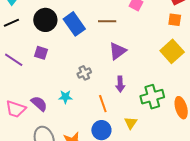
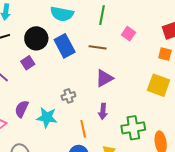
yellow square: (172, 51) -> (159, 85), turned -35
purple square: (41, 53) -> (28, 63), moved, turned 32
cyan star: (65, 97) -> (47, 117), size x1.5
purple semicircle: (39, 104) -> (22, 109), moved, turned -114

